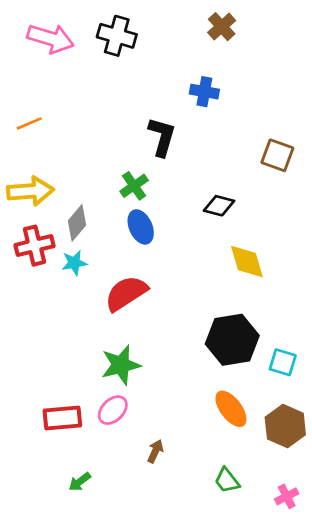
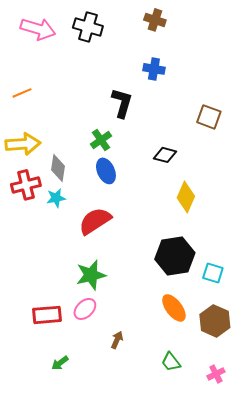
brown cross: (222, 27) -> (155, 20), moved, turned -30
gray diamond: (77, 223) -> (58, 168), turned -32
yellow diamond: (247, 261) -> (186, 197), turned 40

